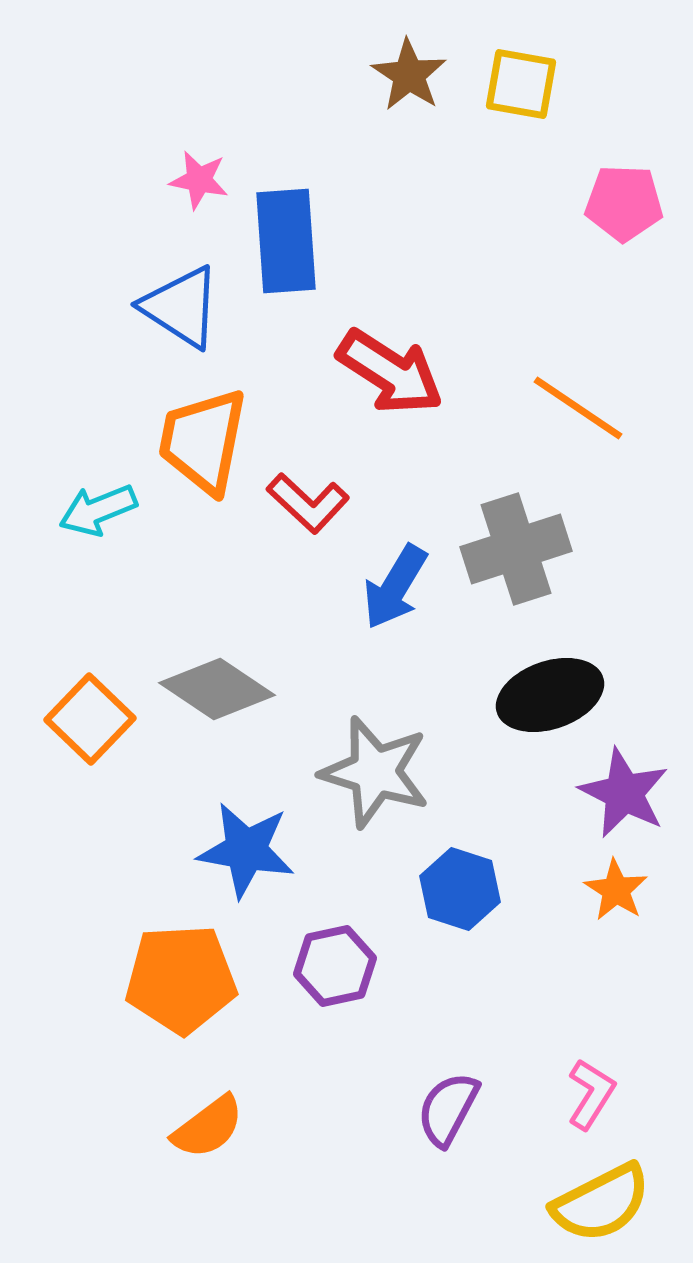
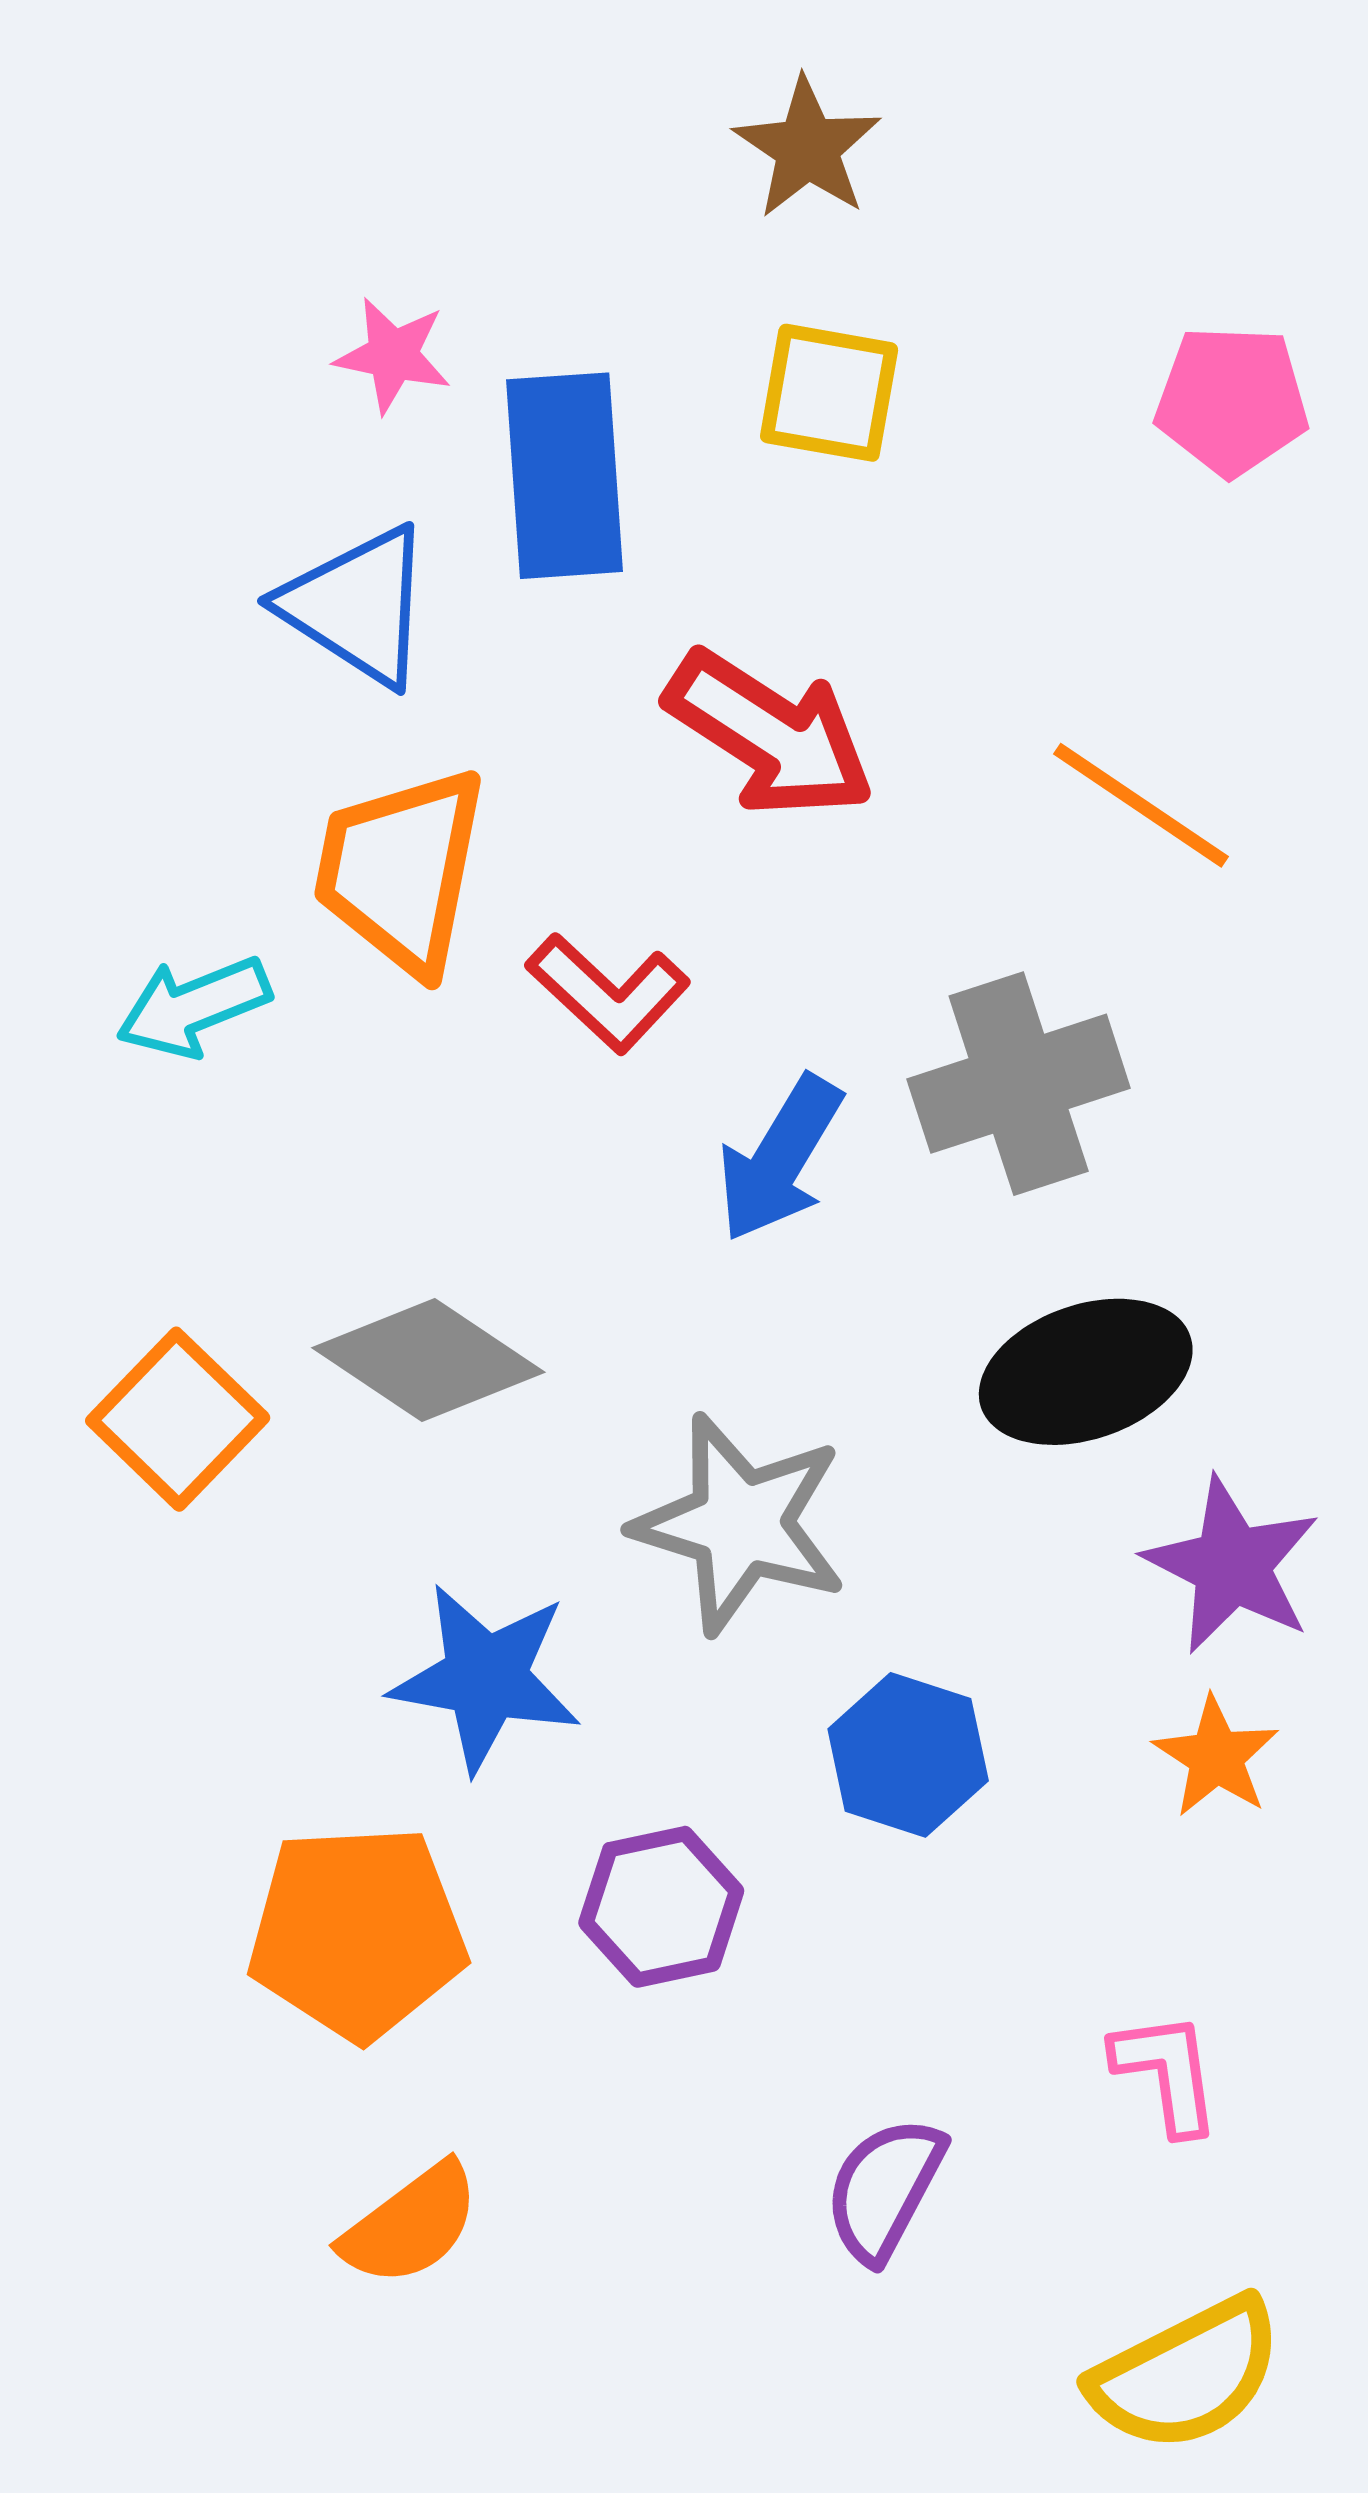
yellow square: (521, 84) -> (829, 393), moved
pink L-shape: (591, 1094) -> (1167, 2073), moved, turned -40

